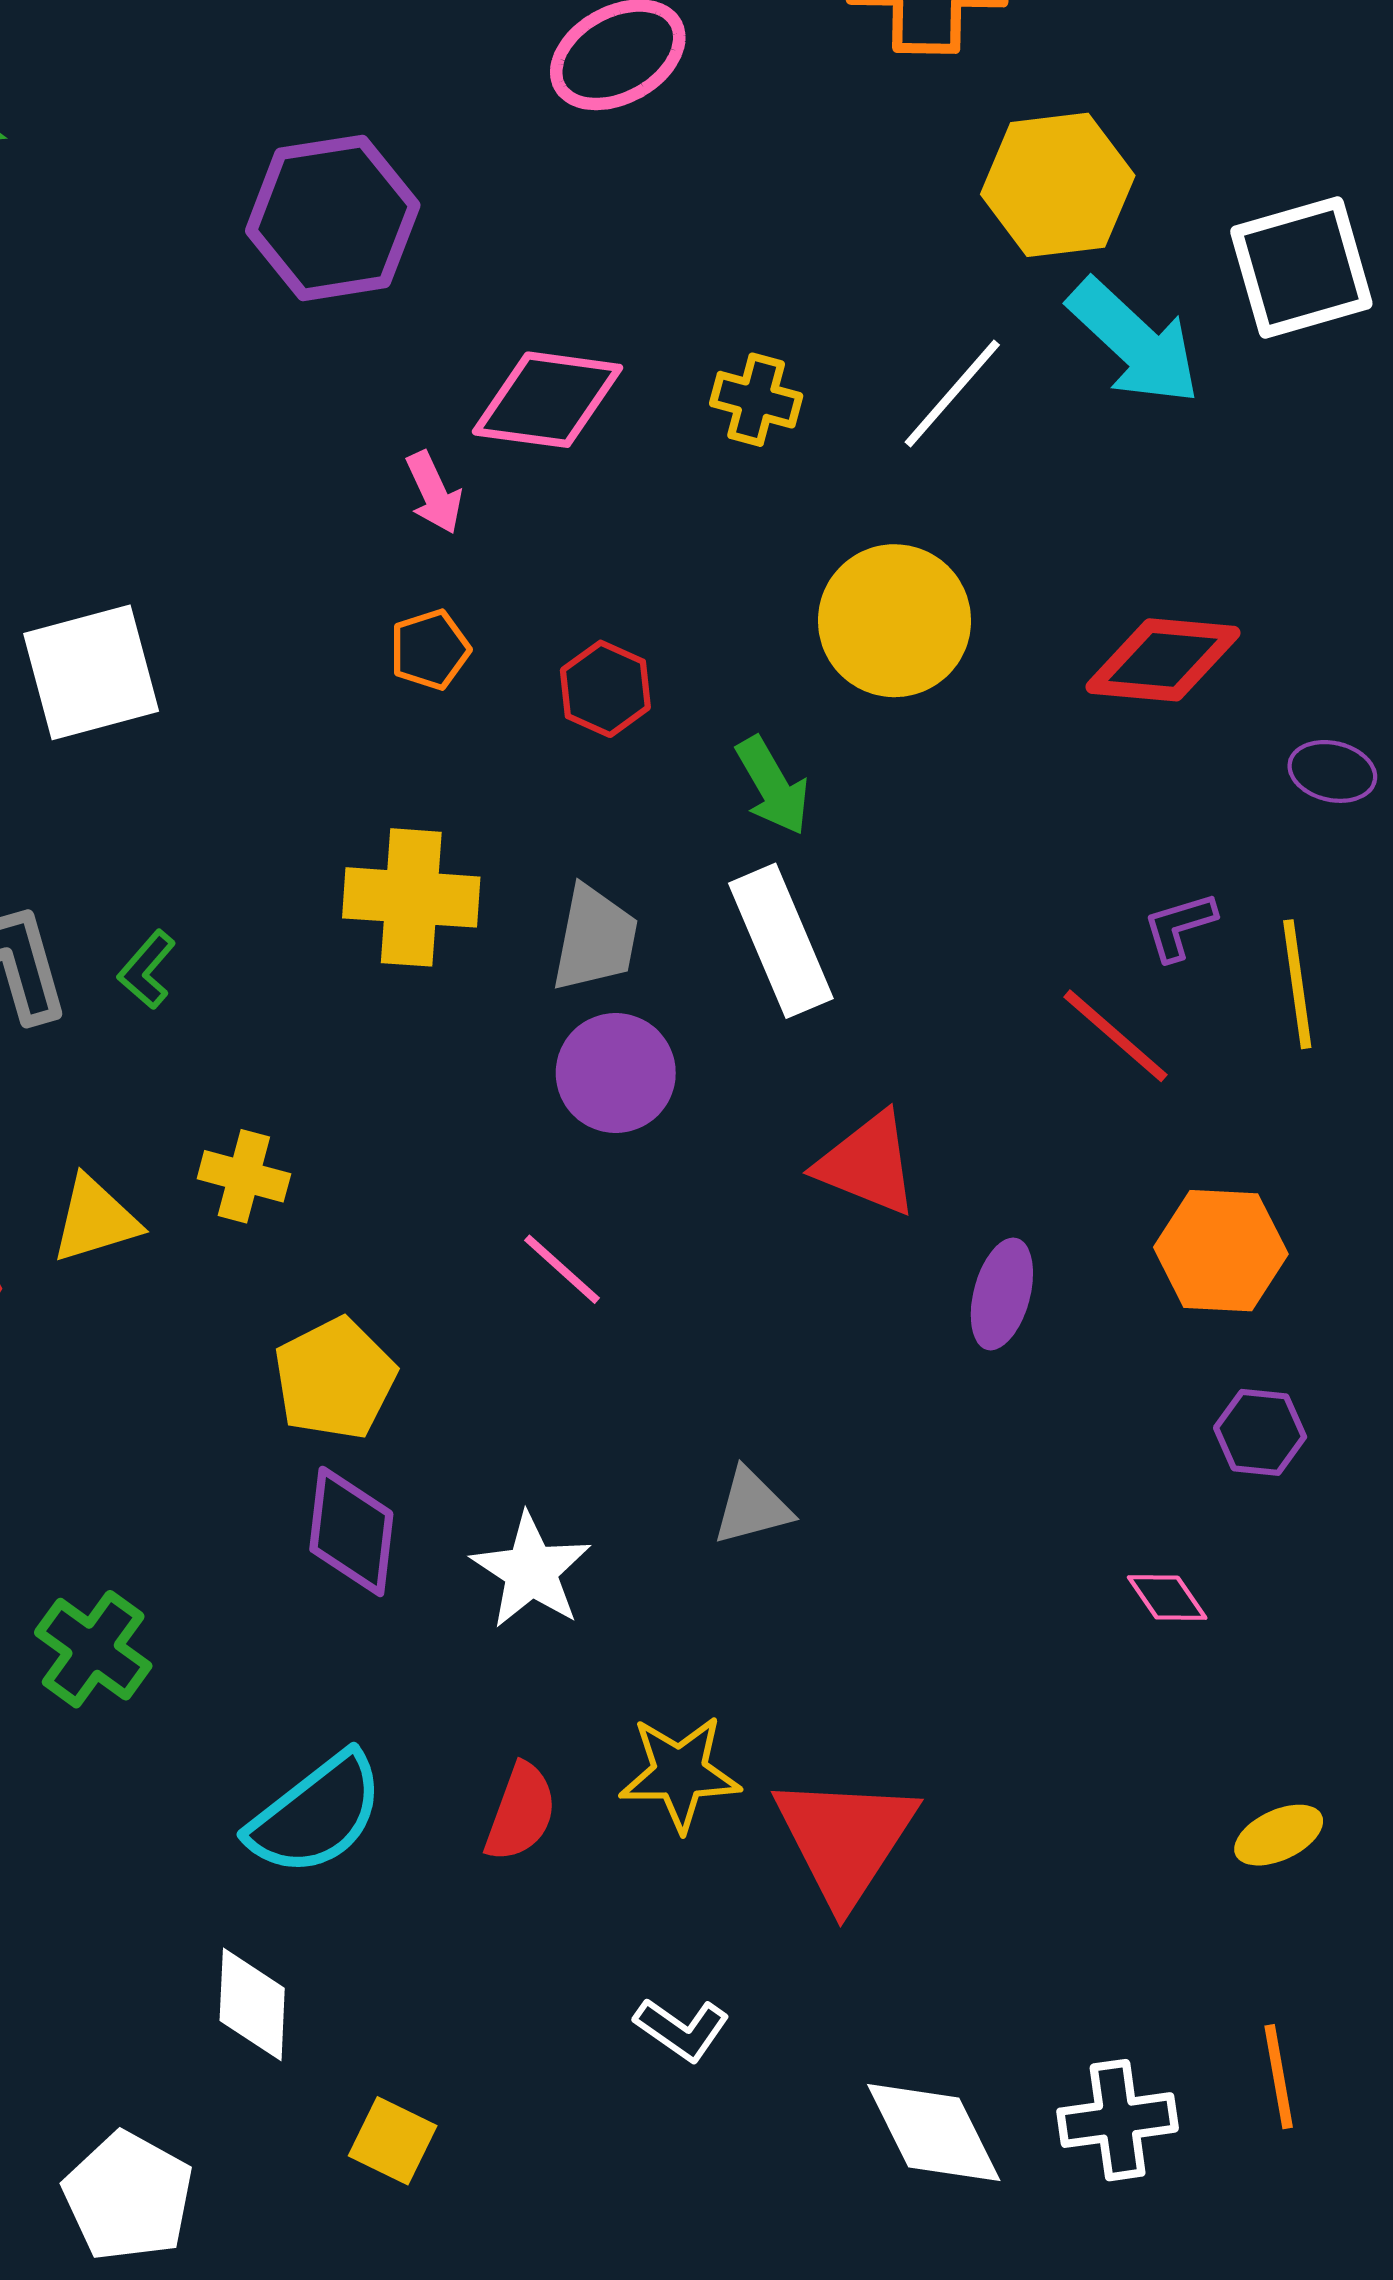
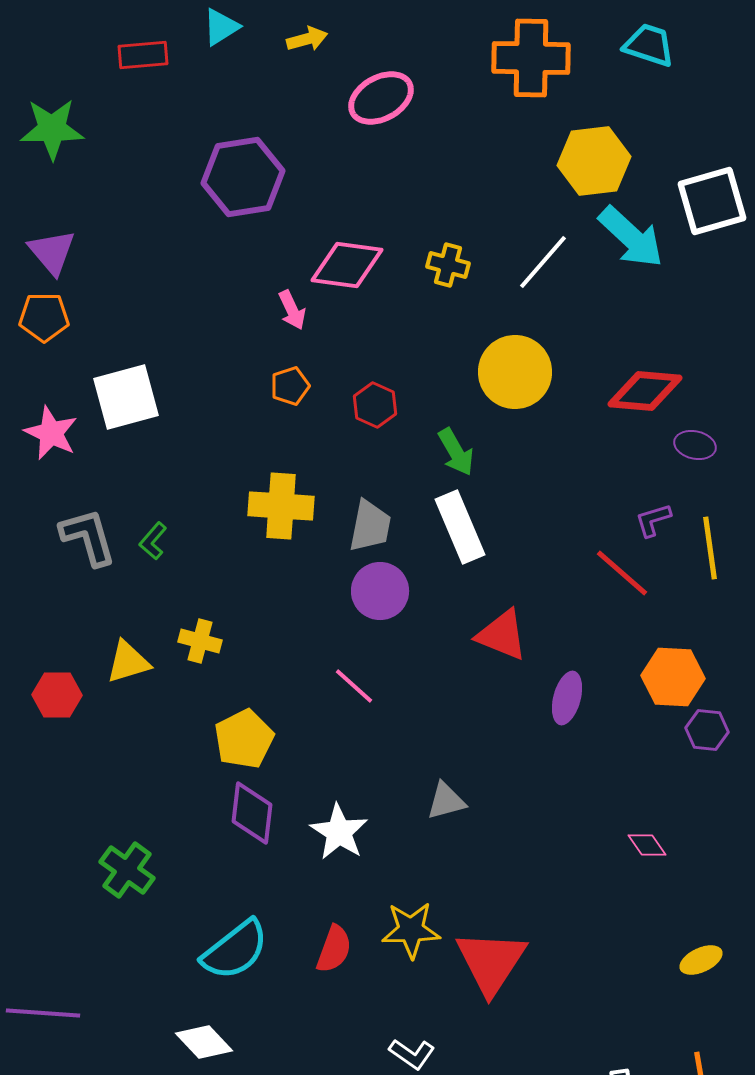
purple ellipse: (1332, 771) -> (695, 445), moved
purple hexagon: (1260, 1432) -> (707, 730), moved
white diamond: (252, 2004) -> (204, 1042), turned -46

